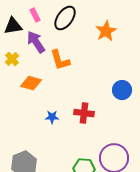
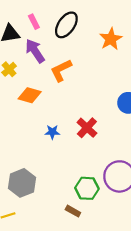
orange L-shape: (60, 60) -> (61, 70), turned 80
red cross: (84, 113) -> (87, 128), turned 36

